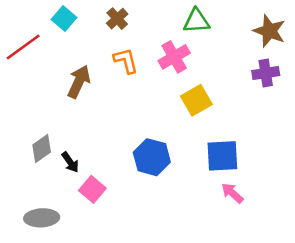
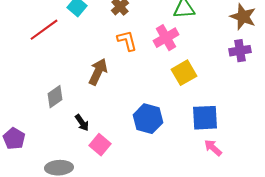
brown arrow: (79, 82) -> (98, 72), moved
gray diamond: (42, 149) -> (55, 97), moved

